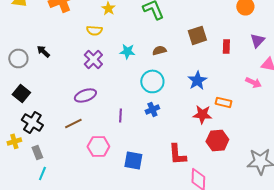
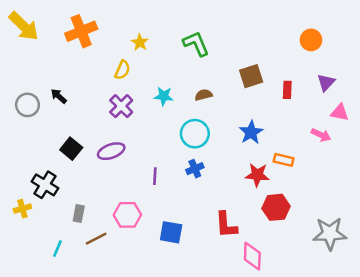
yellow semicircle: (94, 30) -> (122, 70), turned -70
black square: (21, 93) -> (71, 149), moved
brown line: (73, 123) -> (96, 239), moved
gray rectangle: (37, 152) -> (79, 214), moved, turned 32

